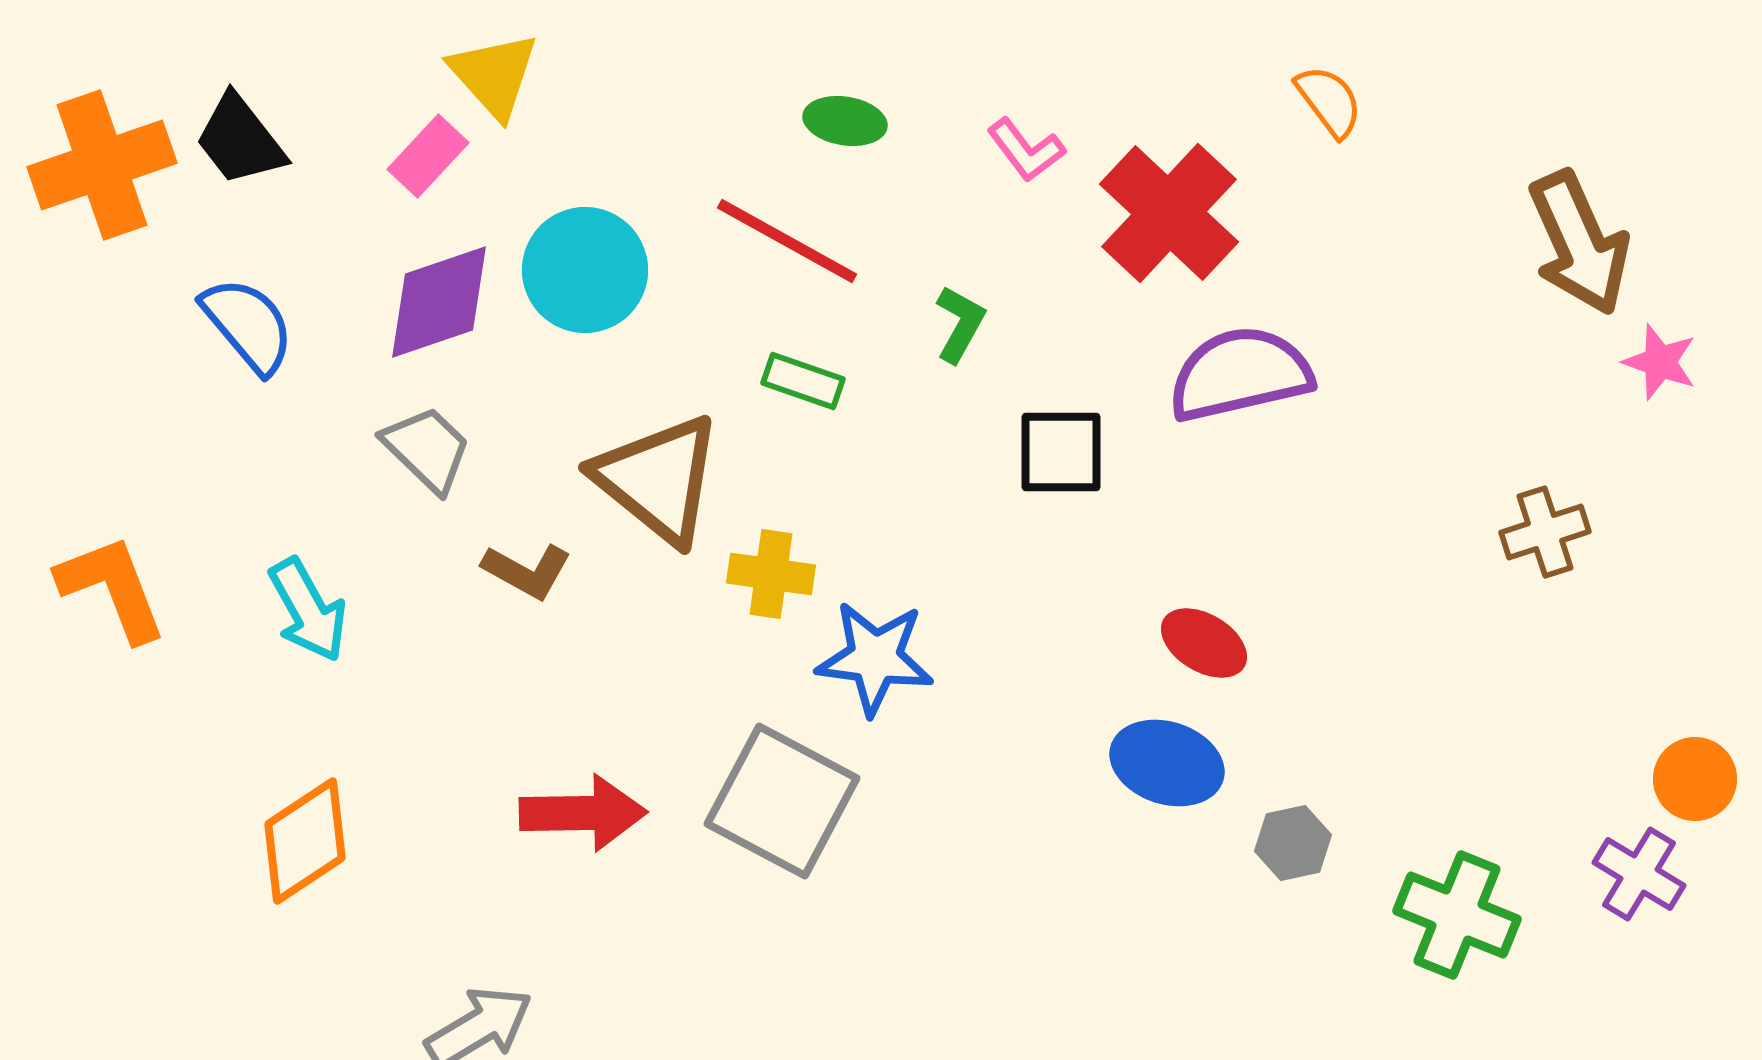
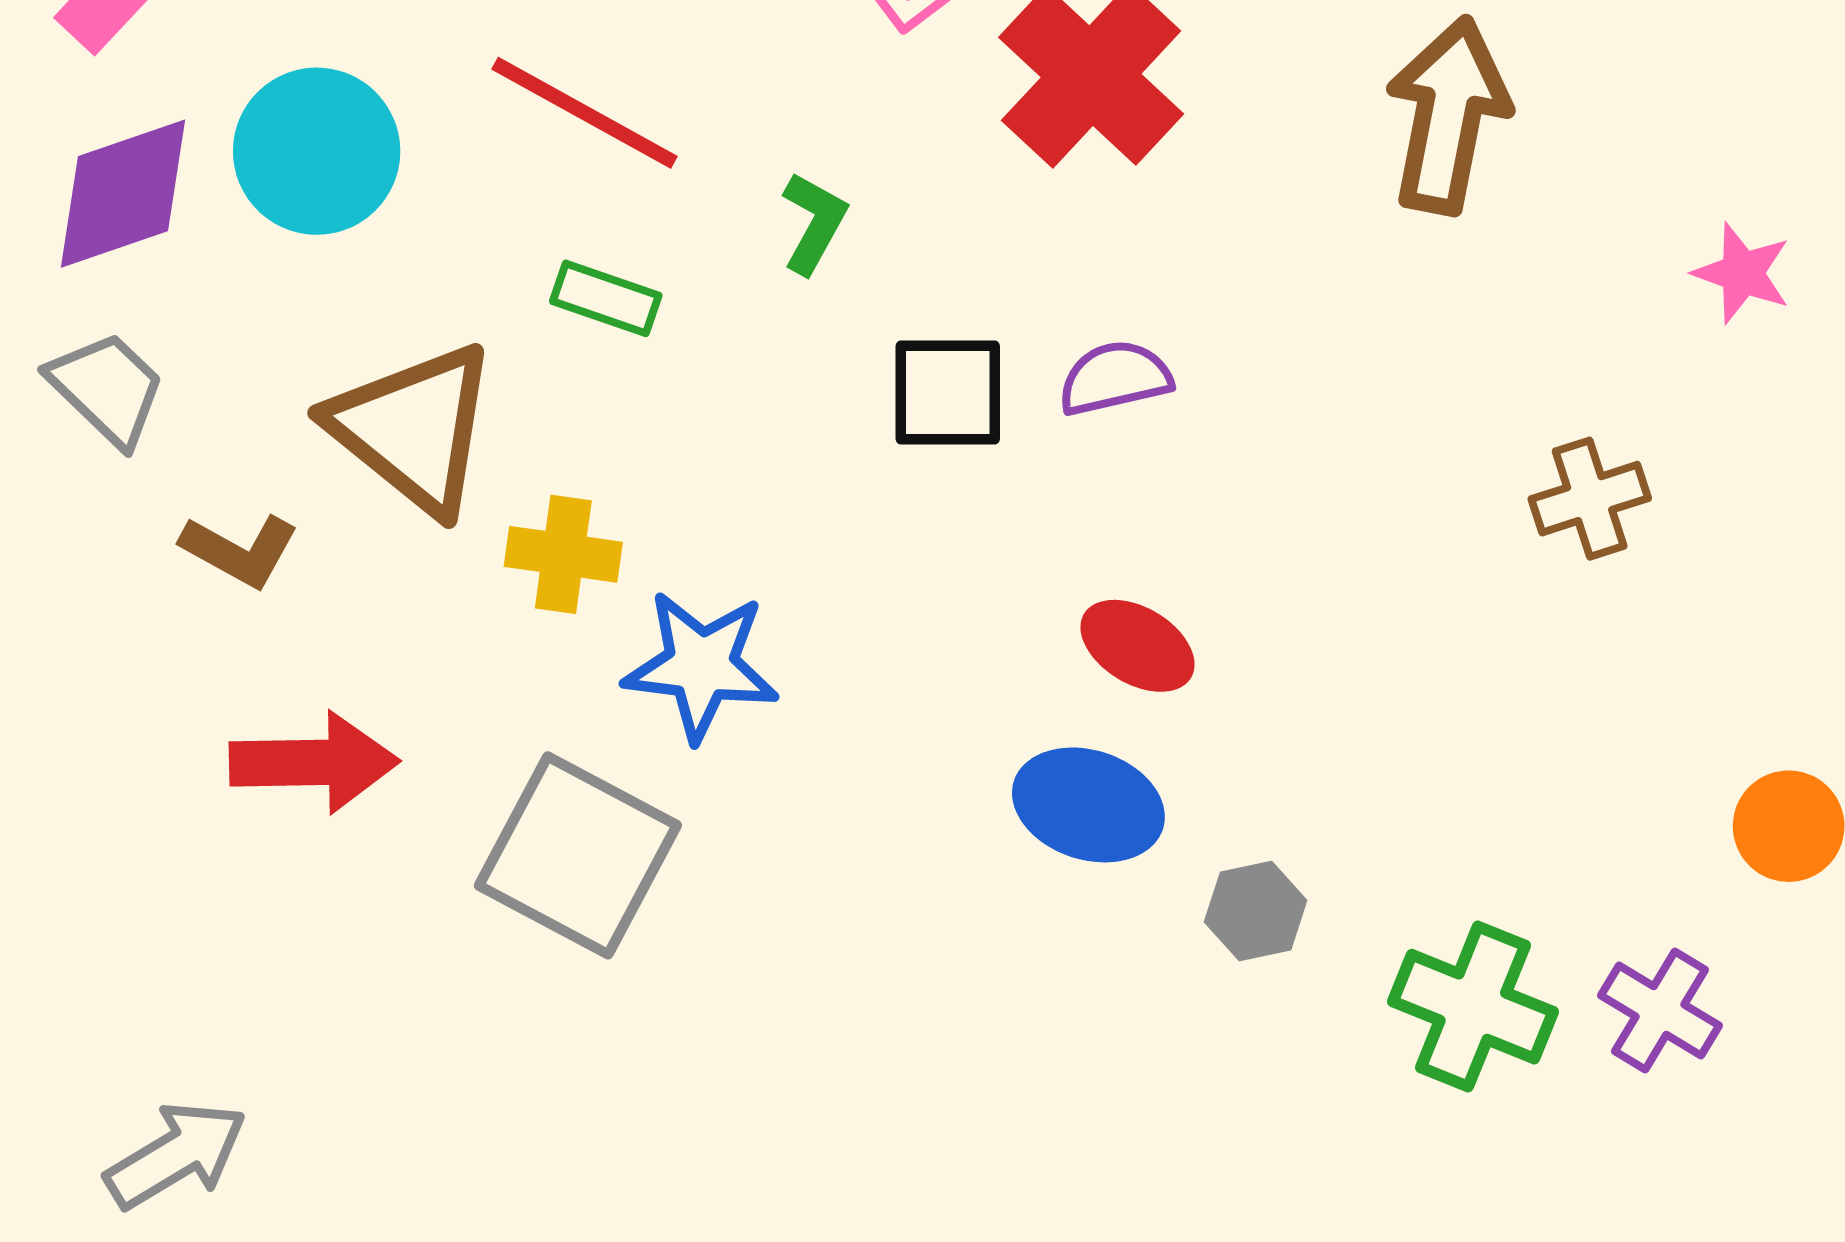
brown arrow: (1579, 243) -> (1448, 115), moved, turned -145
purple semicircle: (1240, 374) -> (1115, 378), moved, size x0.6
red arrow: (583, 813) -> (314, 763), moved
purple cross: (1639, 874) -> (1660, 1011), moved

